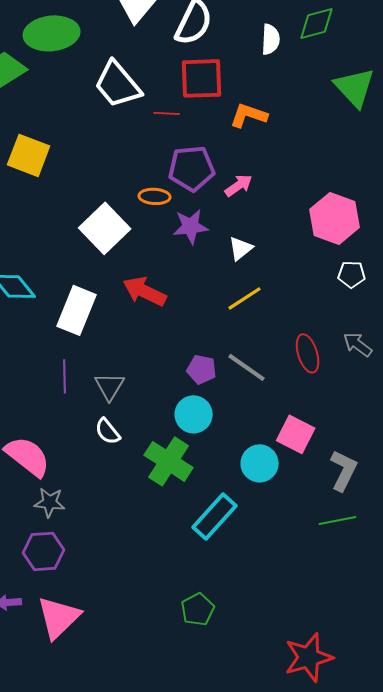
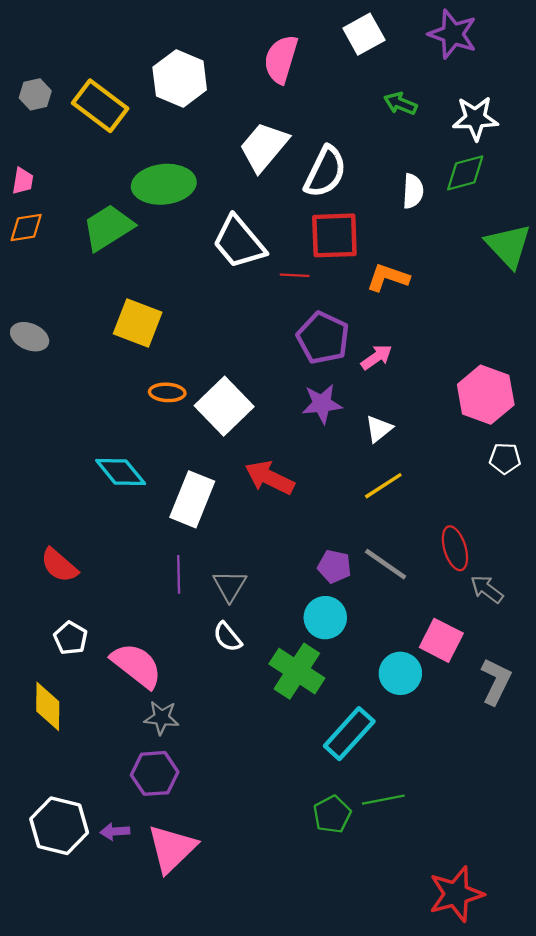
purple pentagon: (192, 168) -> (323, 338), turned 30
orange ellipse: (155, 196) -> (167, 392), moved
gray arrow: (358, 344) -> (487, 589), moved
green line: (338, 520) -> (383, 800), moved
green pentagon: (198, 609) -> (332, 814), moved

